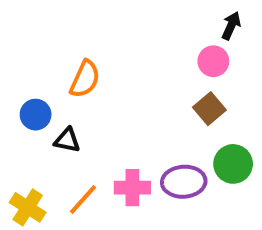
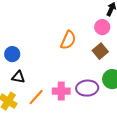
orange semicircle: (85, 79) -> (68, 40), moved
black triangle: (67, 140) -> (18, 77), moved

